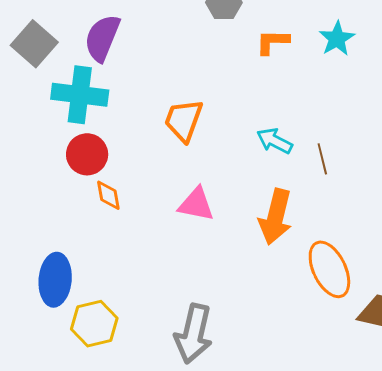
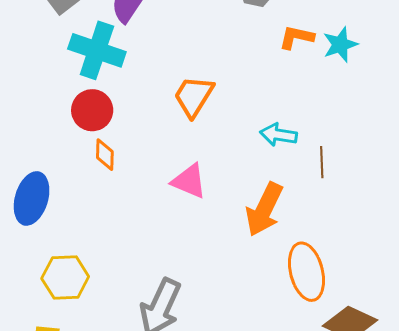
cyan star: (337, 39) -> (340, 45), moved
cyan arrow: (275, 141) -> (279, 135), turned -30
blue ellipse: (55, 280) -> (32, 198), moved

